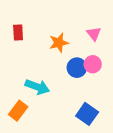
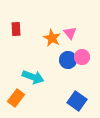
pink triangle: (94, 34) -> (70, 33), moved
orange star: (59, 43) -> (52, 38), turned -30

